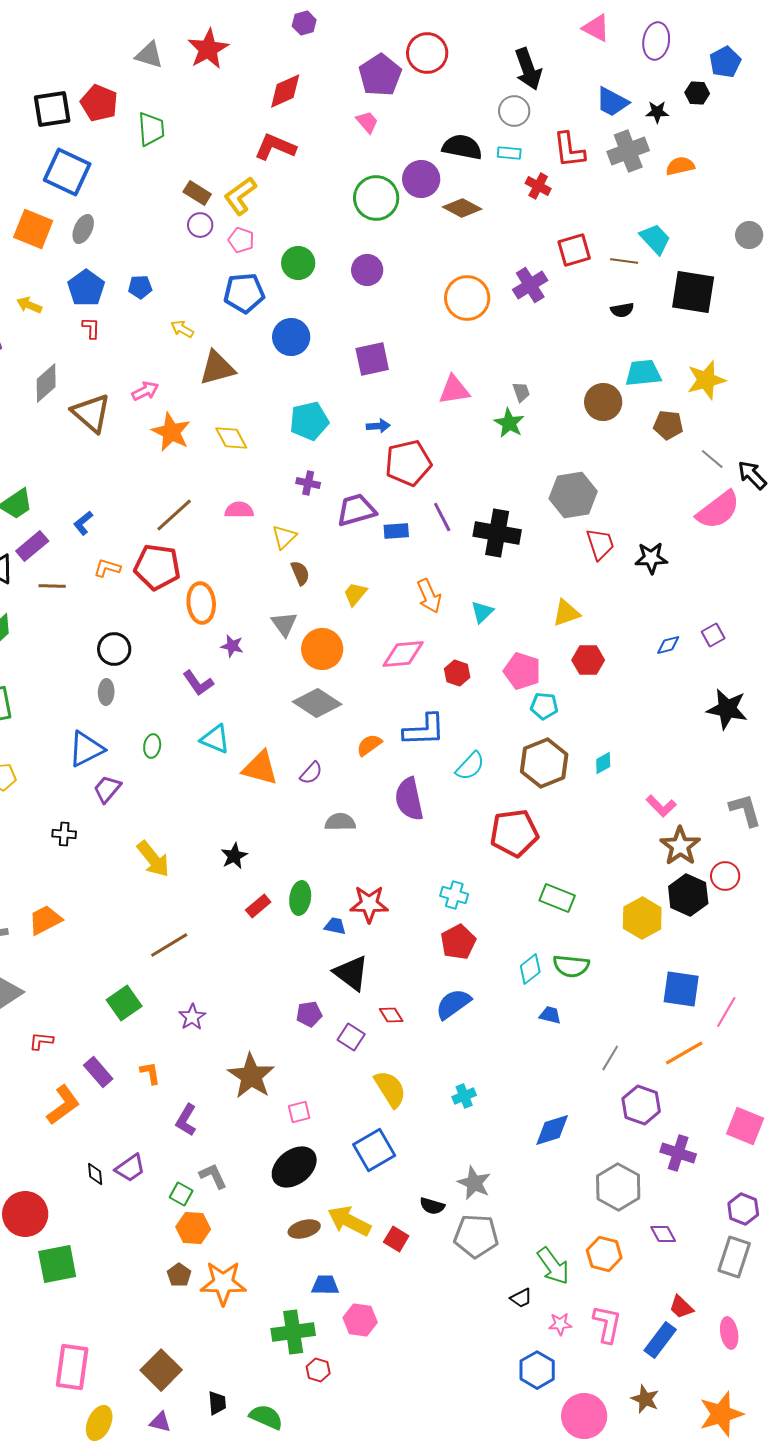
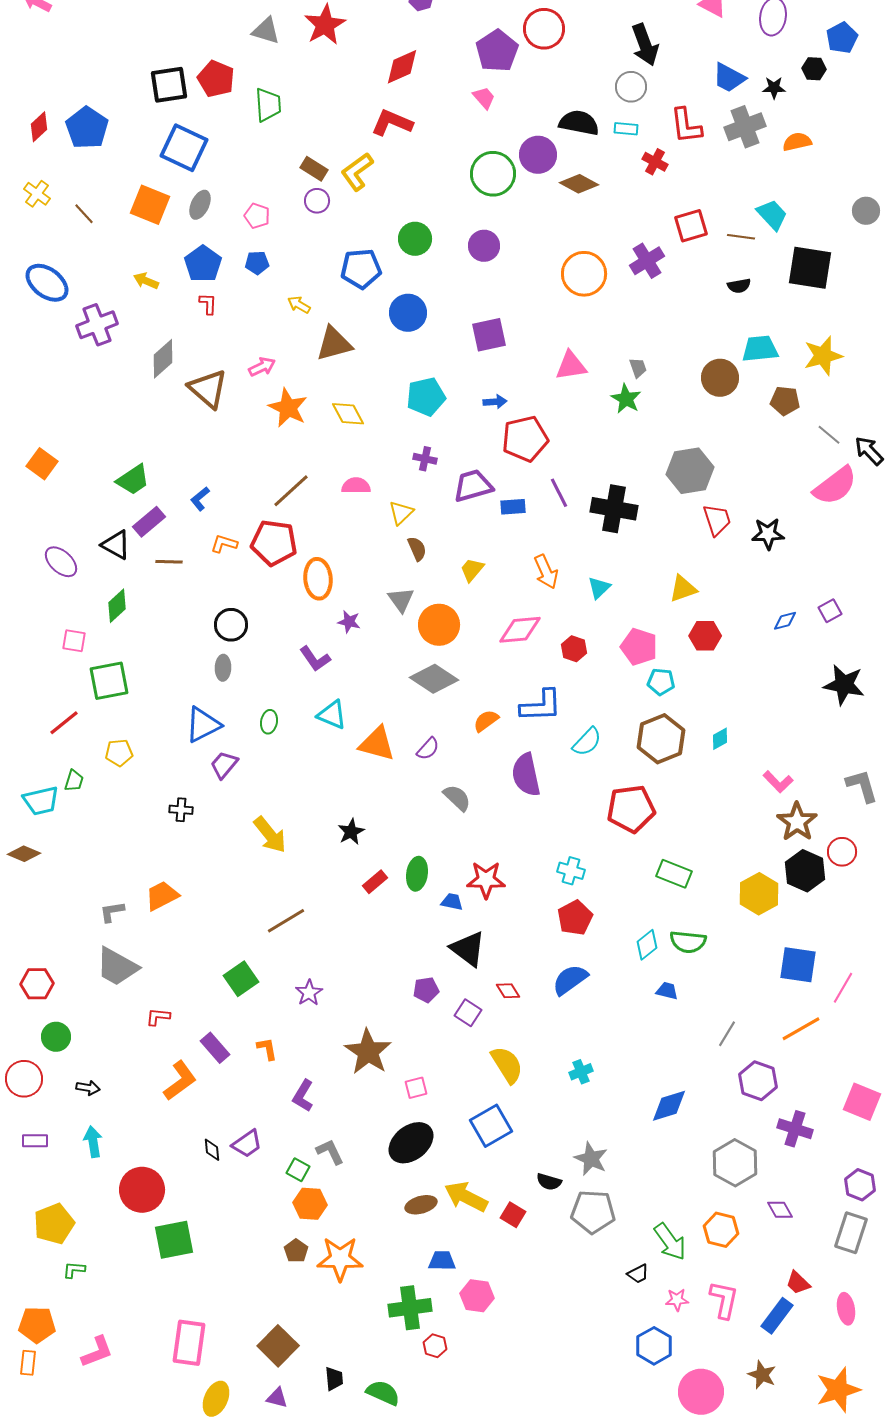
pink pentagon: (241, 240) -> (257, 216), moved
gray semicircle: (340, 822) -> (457, 798), turned 44

